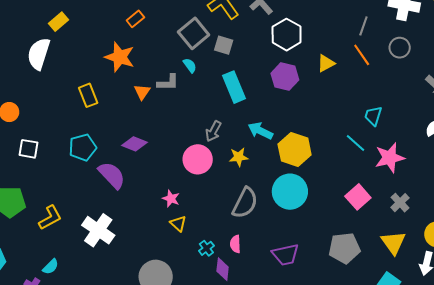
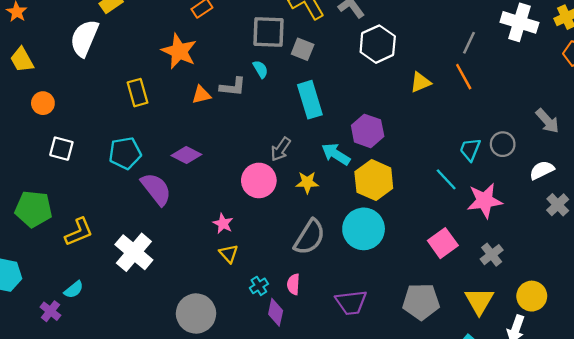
gray square: (194, 33) -> (269, 32), turned 36
gray circle: (400, 48) -> (503, 144), moved
purple hexagon: (285, 77) -> (368, 131), moved
orange triangle: (142, 92) -> (201, 95), turned 36

